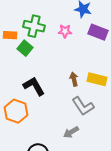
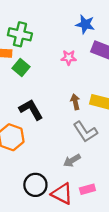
green cross: (34, 26) -> (20, 34), moved
pink star: (65, 31) -> (69, 58), moved

